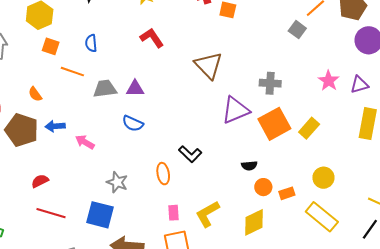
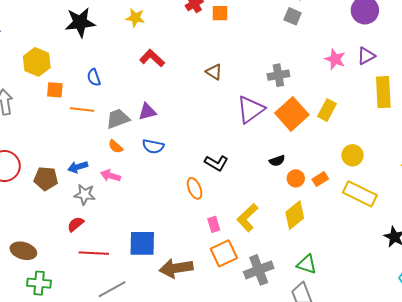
brown triangle: (209, 65) -> (214, 72), size x0.6
orange semicircle: (35, 94) -> (116, 147), moved
brown pentagon: (22, 130) -> (46, 179), size x0.7
gray star: (117, 182) -> (85, 194), moved

